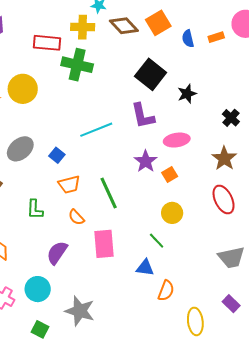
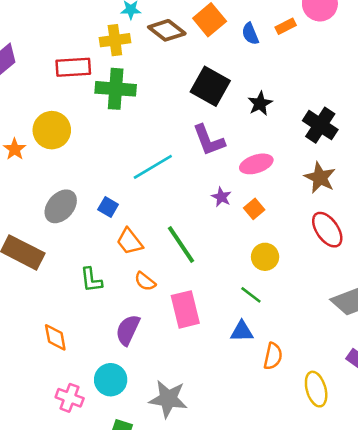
black cross: (231, 118) -> (320, 125), size x1.5
purple star: (146, 161) -> (221, 197), size x0.7
orange trapezoid: (69, 184) -> (130, 241), turned 75

